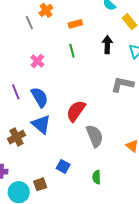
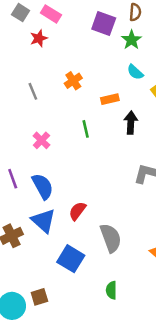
orange cross: (46, 10) -> (73, 81), moved
orange rectangle: (75, 24) -> (110, 99), moved
red semicircle: (76, 111) -> (77, 211), moved, size x0.7
blue square: (63, 166) -> (71, 259), moved, size x1.5

